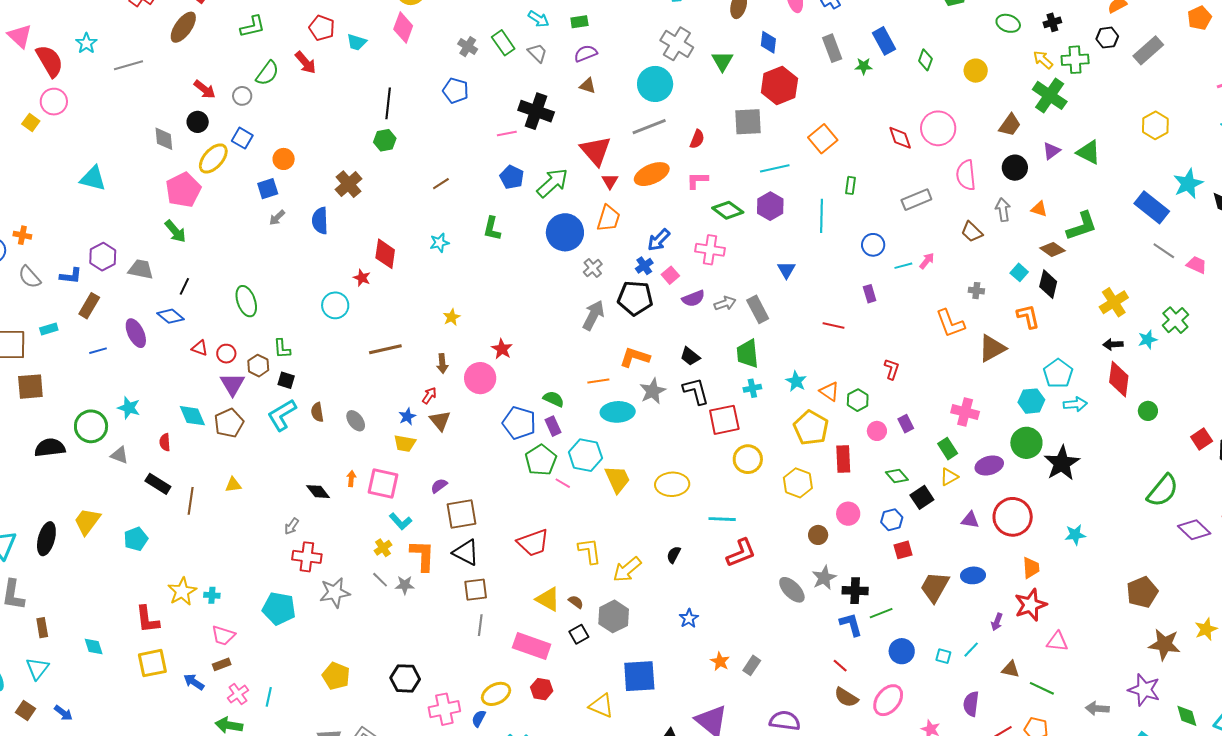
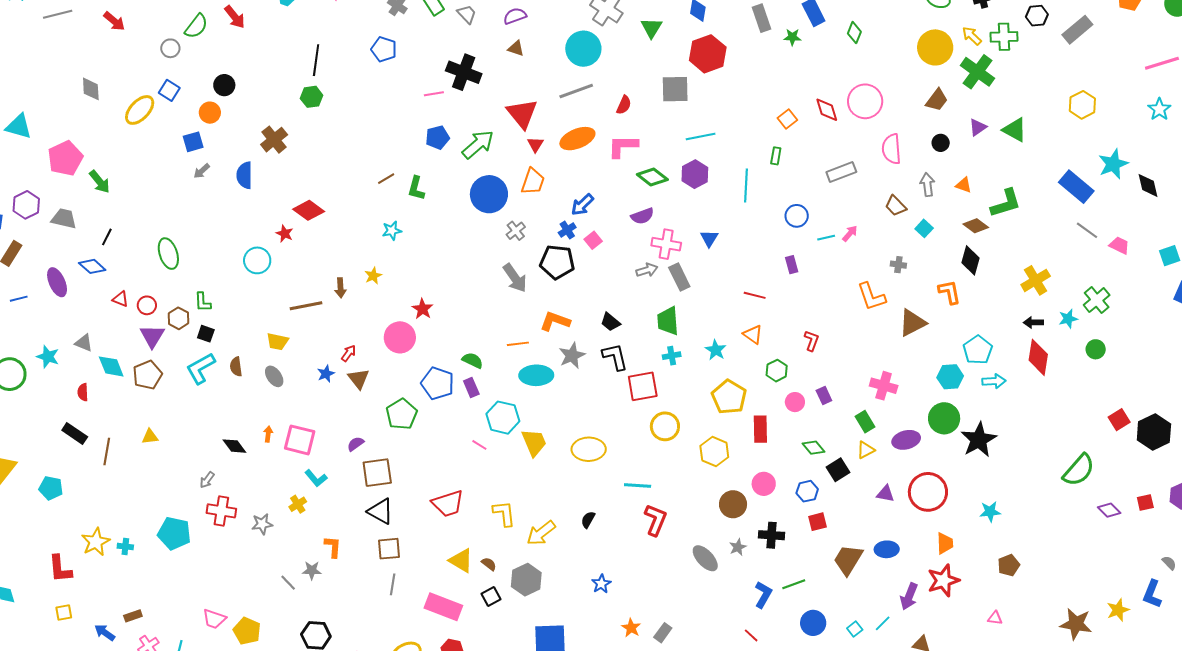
yellow circle: (976, 71) -> (935, 47), moved, size x1.5
red arrow: (205, 89) -> (114, 21), moved
black circle: (198, 122) -> (224, 85), moved
orange square: (823, 139) -> (787, 119), moved, size x0.7
black circle: (1015, 168) -> (941, 143), size x0.7
blue pentagon: (512, 177) -> (437, 138), turned 30
pink L-shape: (697, 180) -> (623, 146), size x1.4
brown line: (441, 184) -> (386, 179), moved
pink pentagon: (183, 190) -> (65, 158), moved
cyan star: (439, 243) -> (392, 231), moved
pink cross: (710, 250) -> (666, 244), moved
red diamond: (385, 254) -> (309, 210), turned -64
cyan square: (1019, 272) -> (924, 228), moved
purple semicircle: (693, 298) -> (642, 216), moved
gray arrow: (593, 315) -> (515, 278), turned 116
brown arrow: (442, 364) -> (340, 288), moved
orange triangle: (829, 391) -> (753, 334), moved
green circle: (1148, 411) -> (1096, 349), moved
yellow trapezoid: (405, 443) -> (277, 342), moved
gray triangle: (119, 455) -> (84, 343), moved
green pentagon: (541, 460) -> (402, 414), moved
purple diamond: (1194, 530) -> (1109, 510), size x0.7
brown circle: (818, 535) -> (733, 504), size x1.4
cyan pentagon: (136, 539) -> (51, 488), turned 30
red L-shape: (741, 553) -> (656, 520), turned -48
orange L-shape: (422, 556) -> (333, 547), moved, size x0.7
gray star: (824, 578) -> (738, 547), size x0.7
gray line: (380, 580) -> (288, 583), moved
gray star: (405, 585) -> (312, 570), moved
black cross: (855, 591) -> (772, 535), moved
brown pentagon: (1142, 592) -> (1009, 565), moved, size x0.7
gray star: (335, 593) -> (262, 524), moved, size x0.7
cyan pentagon: (279, 608) -> (174, 533), moved
purple arrow: (997, 622) -> (909, 596), size x1.5
blue L-shape: (851, 624) -> (763, 595), turned 44
pink trapezoid: (223, 635) -> (214, 619), moved
pink triangle: (1057, 642) -> (995, 618), moved, size x0.7
cyan square: (943, 656) -> (855, 629), turned 35
yellow square: (152, 663) -> (64, 613), size x0.6

